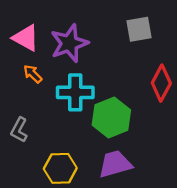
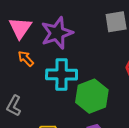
pink triangle: (26, 38) -> (20, 28), turned 35

